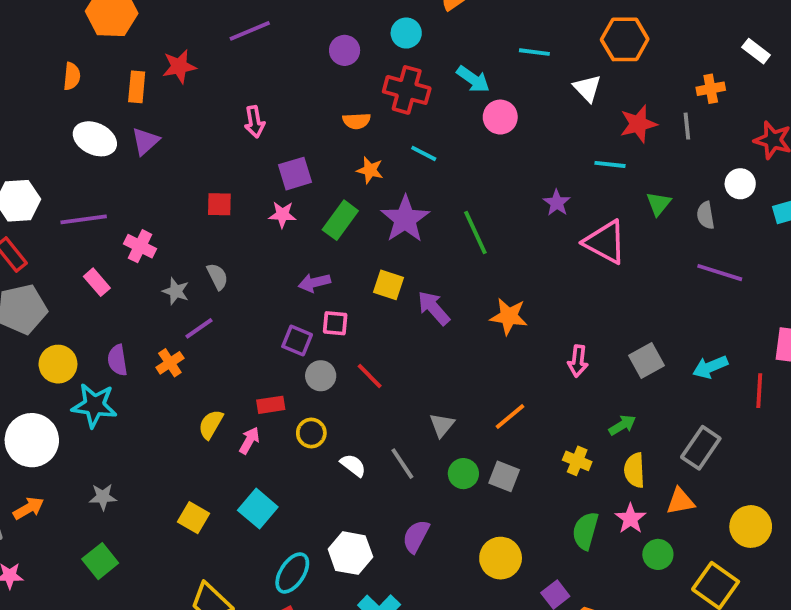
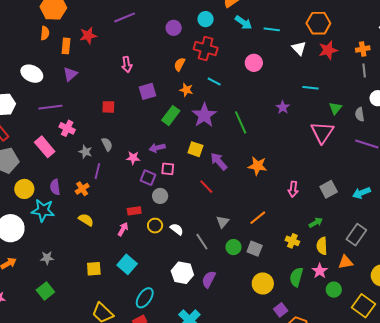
orange semicircle: (72, 76) -> (45, 33), moved
cyan arrow: (473, 79) -> (243, 23), moved
orange semicircle: (357, 121) -> (180, 64), turned 120
red star: (638, 124) -> (328, 50), moved
gray line: (687, 126) -> (364, 71), moved
white ellipse: (95, 139) -> (32, 74), moved
pink star: (282, 215) -> (133, 158), moved
purple line: (84, 219) -> (50, 107), moved
pink triangle: (605, 242) -> (322, 132), moved, turned 35
pink rectangle: (97, 282) -> (45, 147), size x1.5
purple line: (199, 328) -> (97, 171), turned -42
red line: (370, 376) -> (206, 187), moved
yellow semicircle: (211, 424) -> (86, 220), moved, turned 91
white semicircle: (353, 465) -> (177, 229), moved
yellow square: (194, 518) -> (94, 269), turned -35
white hexagon: (350, 553) -> (182, 273), moved
yellow circle: (501, 558) -> (263, 283), moved

